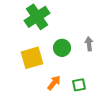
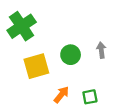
green cross: (37, 17) -> (22, 26), moved

